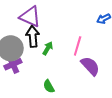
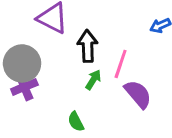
black arrow: (33, 36) -> (88, 46), moved
green arrow: (48, 48) -> (93, 80), moved

